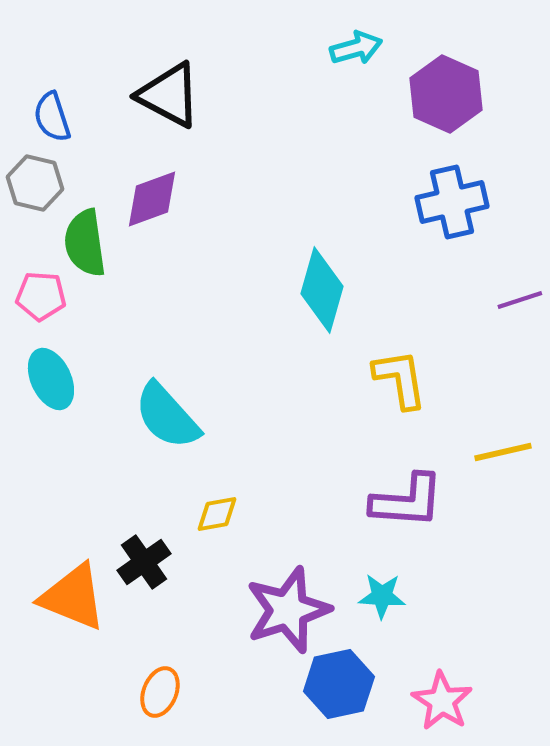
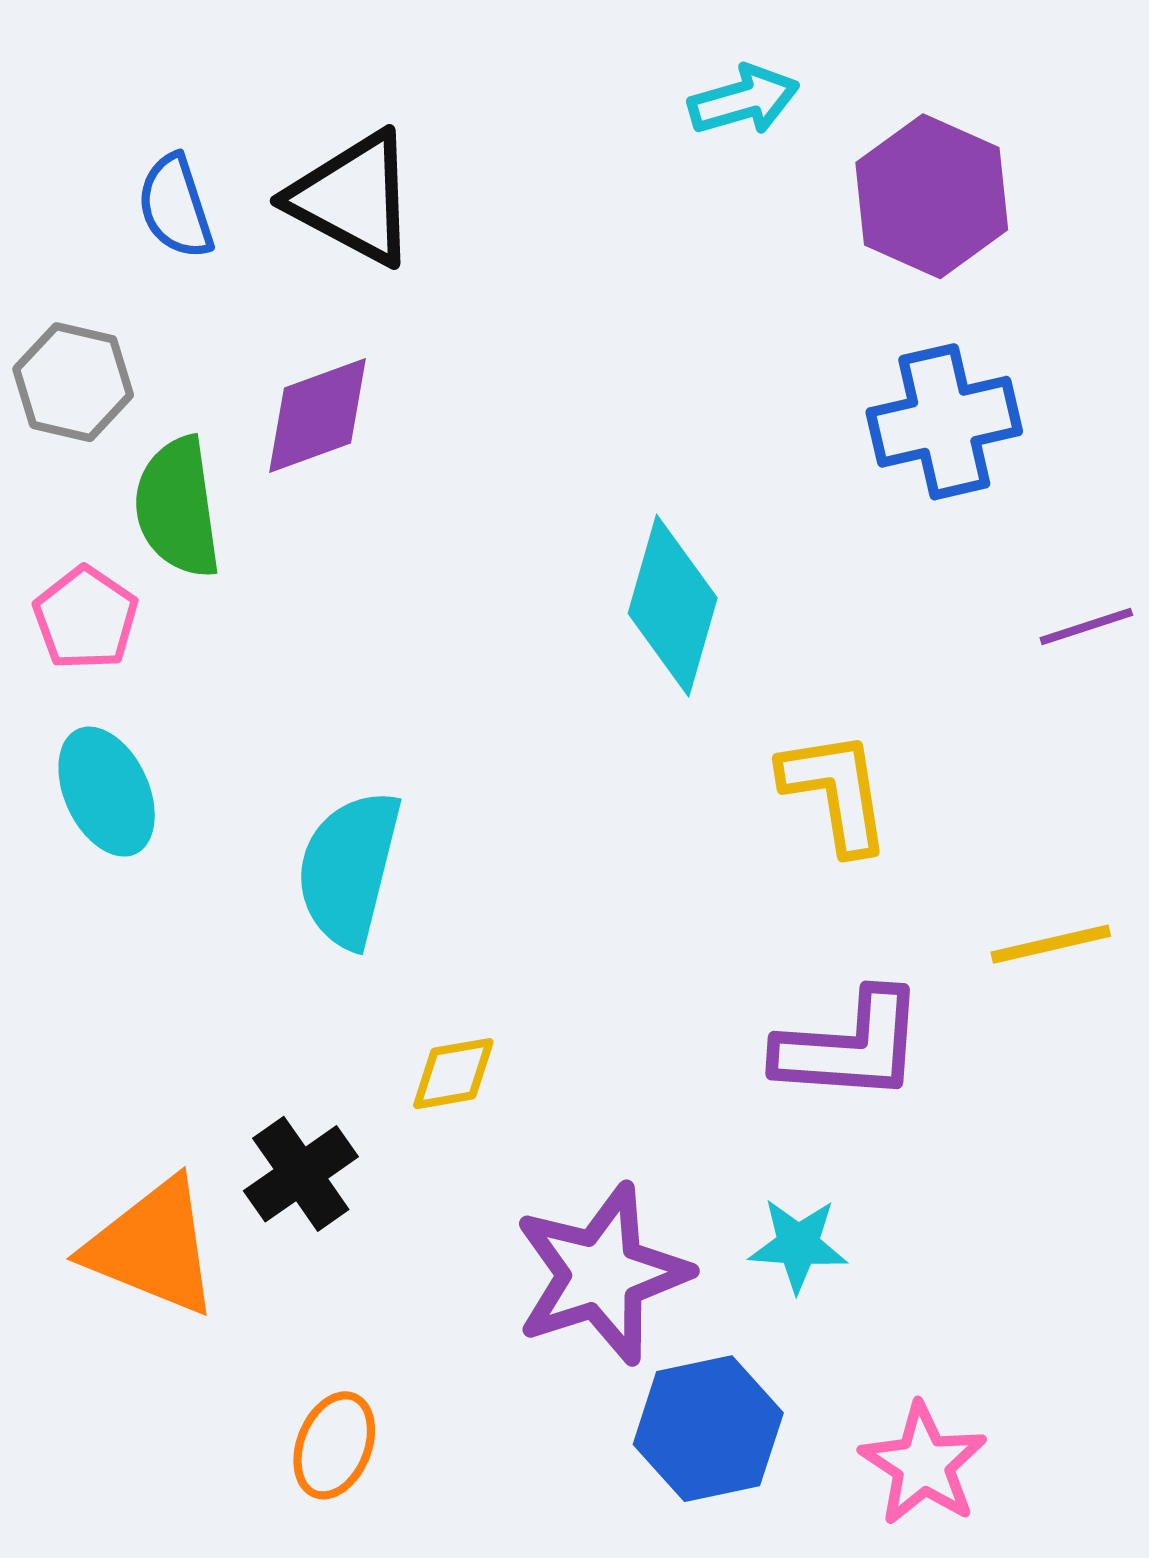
blue semicircle: (52, 117) -> (175, 207), moved
pink pentagon: (41, 296) -> (86, 618), turned 30
cyan semicircle: (167, 416) -> (349, 869), turned 56

